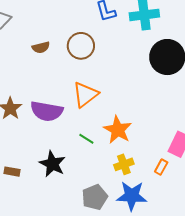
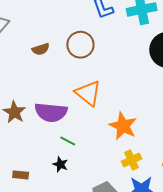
orange triangle: (85, 95) -> (88, 93), turned -40
green line: (86, 139) -> (68, 141), moved
black star: (52, 164) -> (60, 164), size x0.6

